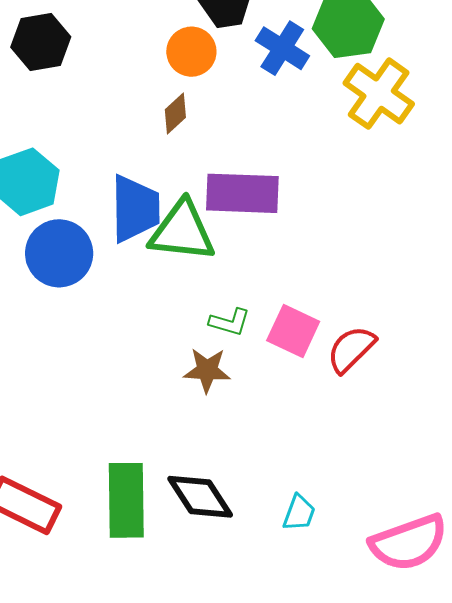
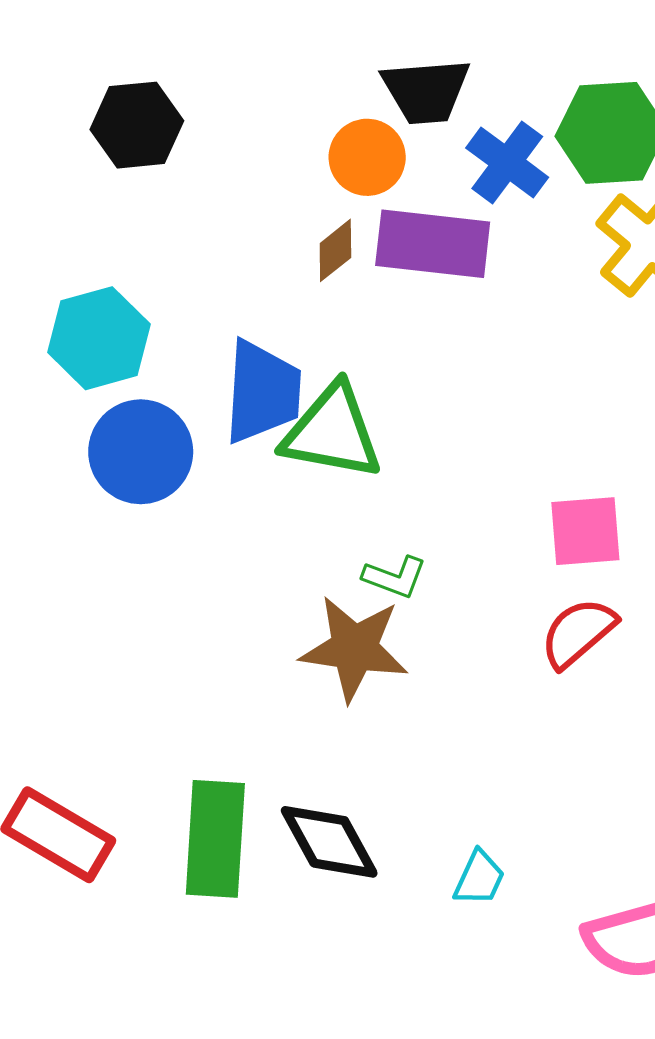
purple rectangle: (242, 193) -> (433, 244), moved
pink square: (293, 331) -> (585, 531), moved, turned -34
brown star: (207, 370) -> (354, 648), size x1.5

